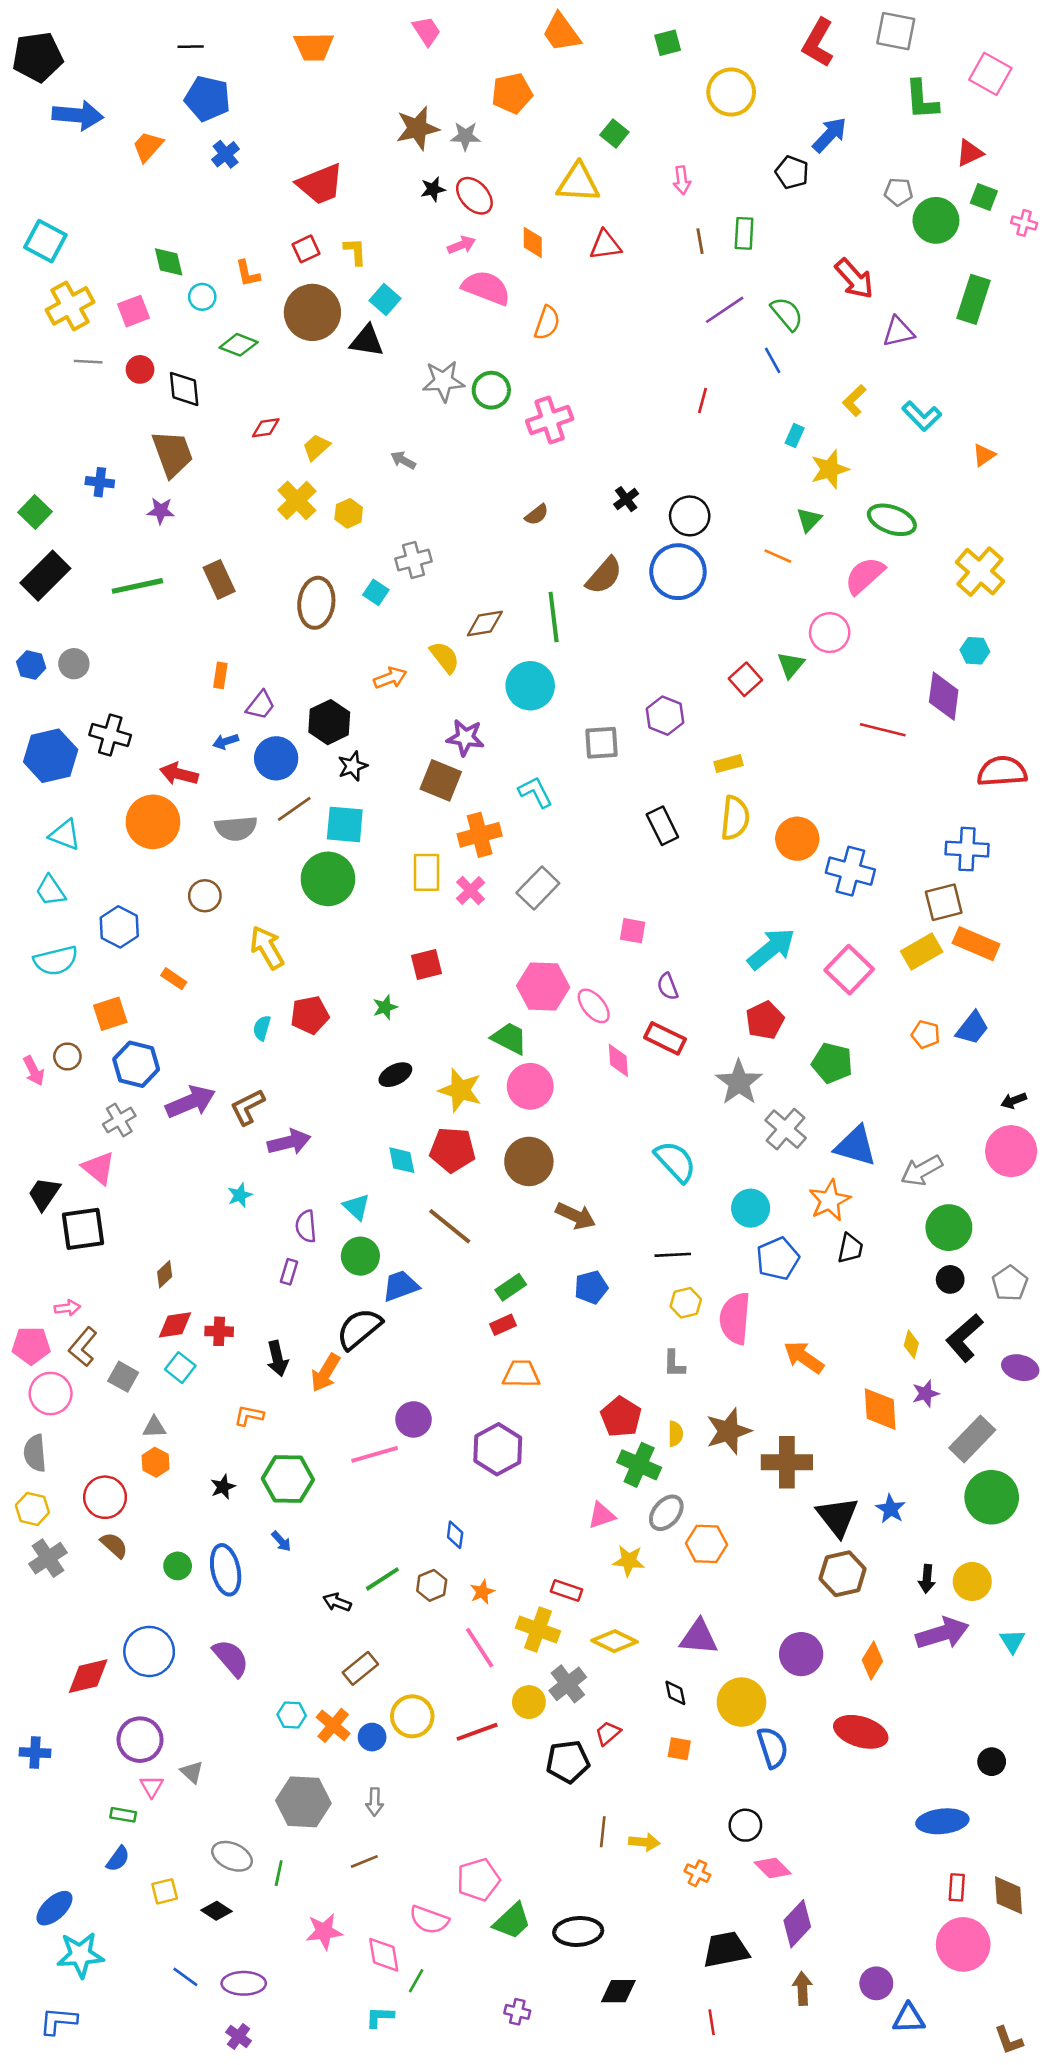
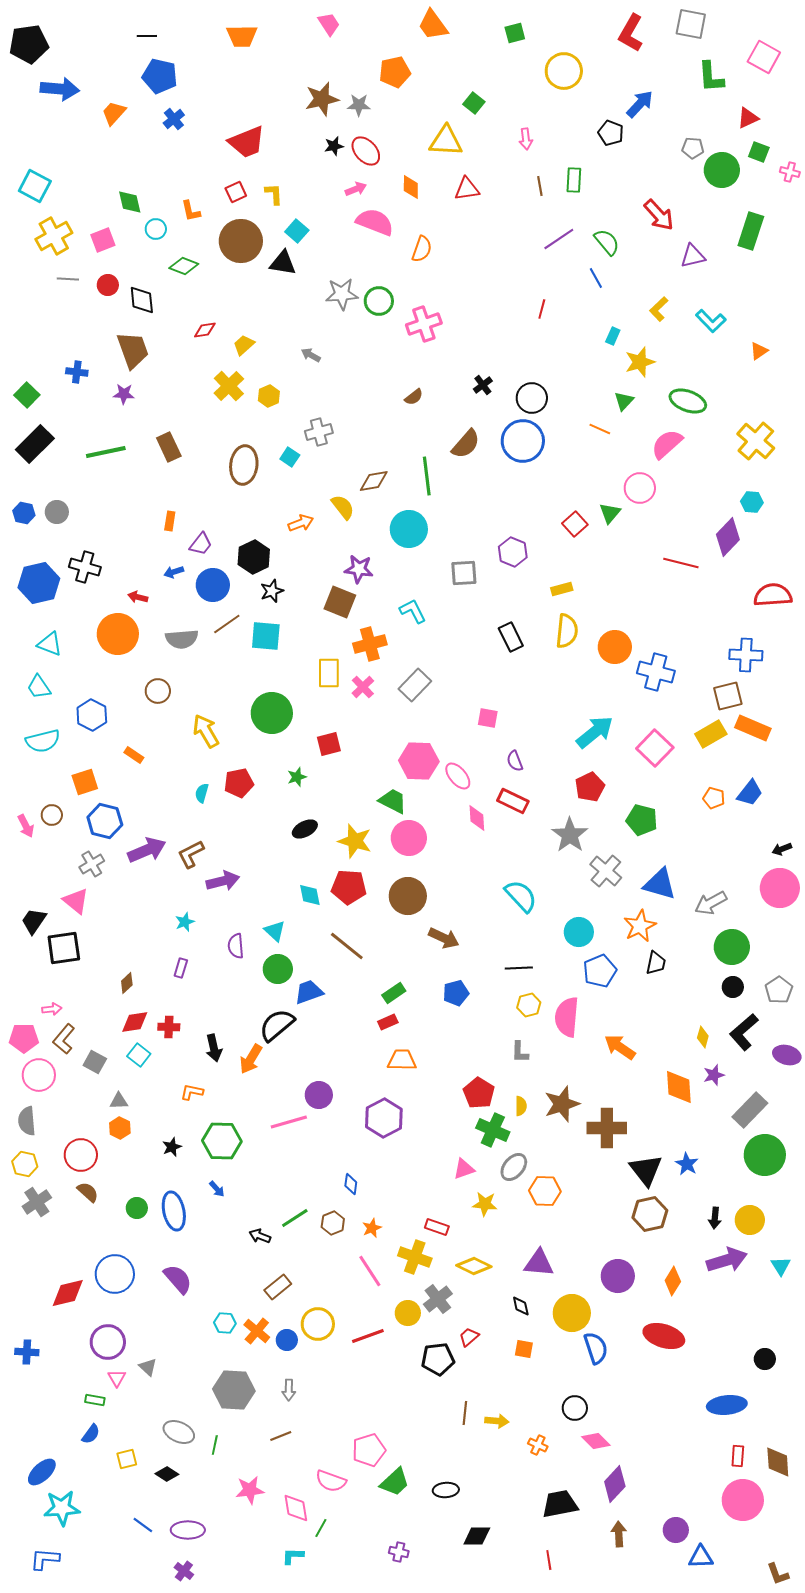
purple diamond: (944, 696) -> (728, 537), turned 36
red arrow: (179, 774) -> (138, 597), size x0.7
green circle: (328, 879) -> (272, 713), moved
purple rectangle: (289, 1272) -> (181, 968), moved
black ellipse: (578, 1931) -> (446, 1490), size x0.7

